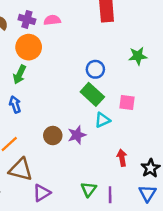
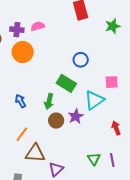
green star: (138, 56) -> (113, 26), moved
green arrow: (19, 75) -> (49, 101), moved
green rectangle: (92, 94) -> (66, 83), moved
cyan triangle: (102, 120) -> (94, 100), size x1.5

